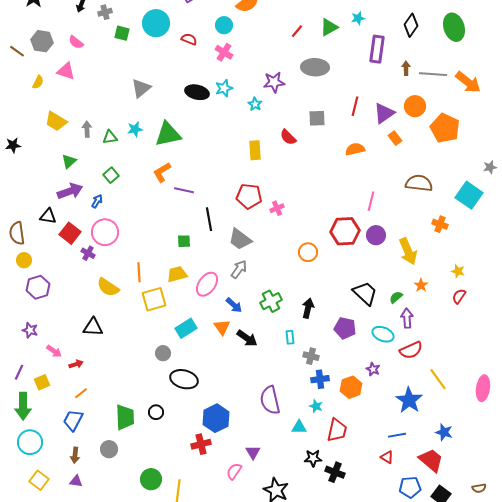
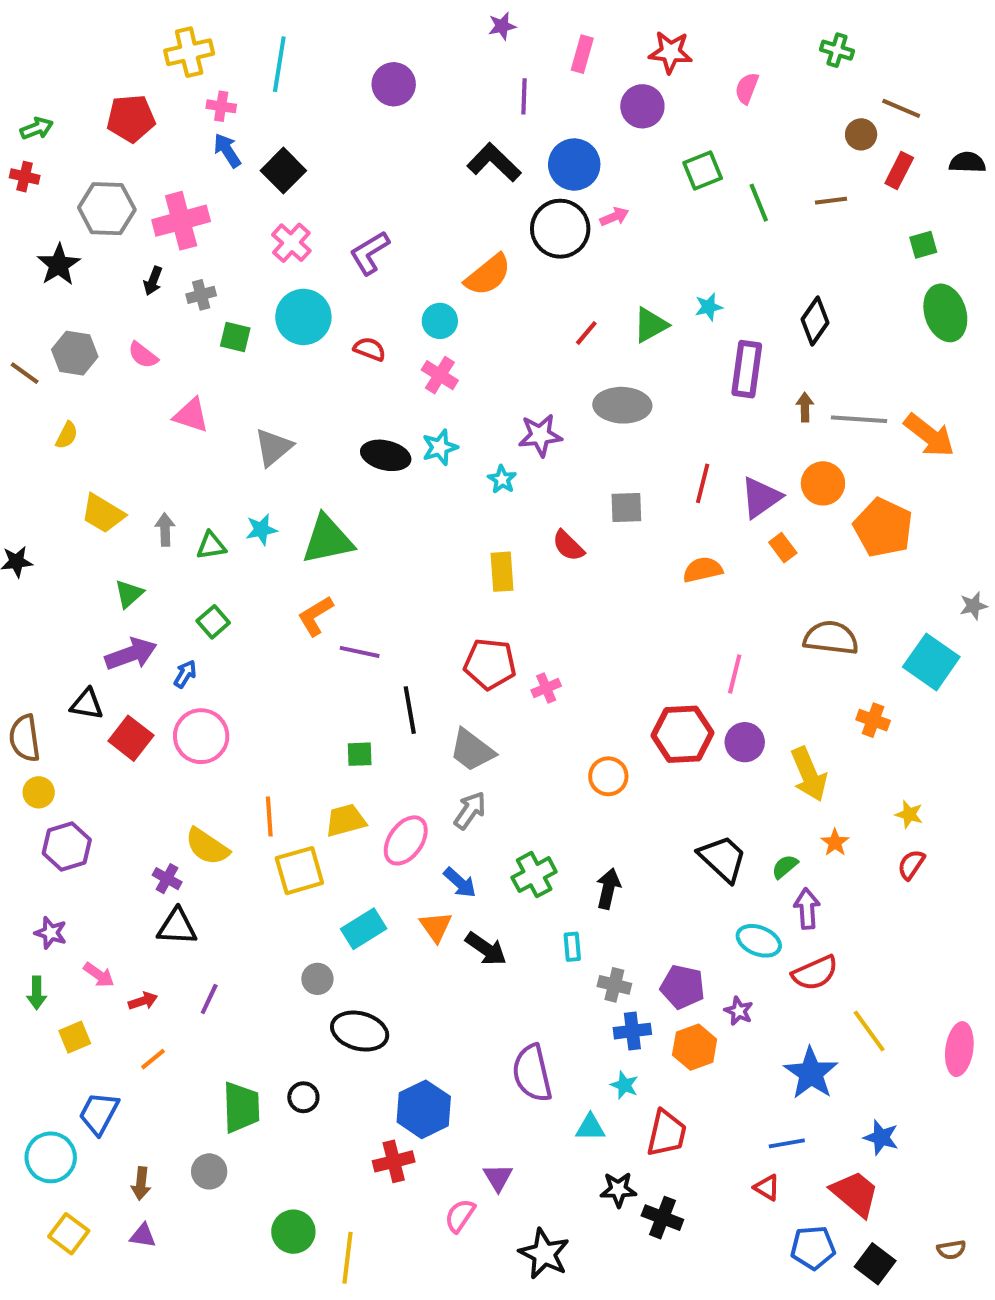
green ellipse: (454, 27) -> (945, 313), moved
pink triangle: (66, 71) -> (191, 415), moved
purple cross: (88, 253) -> (167, 879), moved
purple pentagon: (345, 328) -> (683, 987), moved
purple line: (19, 372) -> (209, 999), moved
green arrow: (23, 406) -> (37, 993), moved, size x0.6
blue trapezoid: (73, 420) -> (99, 1113), moved

